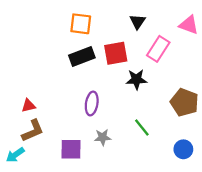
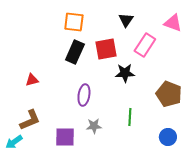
black rectangle: (82, 57) -> (75, 52), turned -45
red triangle: (28, 106) -> (32, 80), moved
green line: (142, 127) -> (130, 117), turned 42

